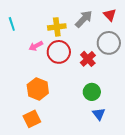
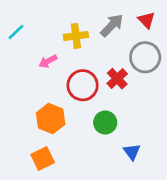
cyan line: (12, 24) -> (16, 32), turned 64
red circle: (59, 52) -> (83, 85), moved
green circle: (92, 92) -> (105, 123), moved

